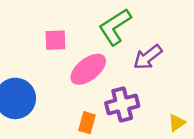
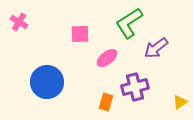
pink ellipse: (88, 69) -> (107, 58), size x0.7

